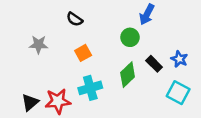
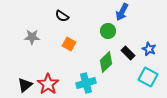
orange square: (83, 53) -> (69, 44), turned -32
cyan cross: (90, 88) -> (86, 83), moved
red star: (58, 101) -> (48, 84), turned -30

